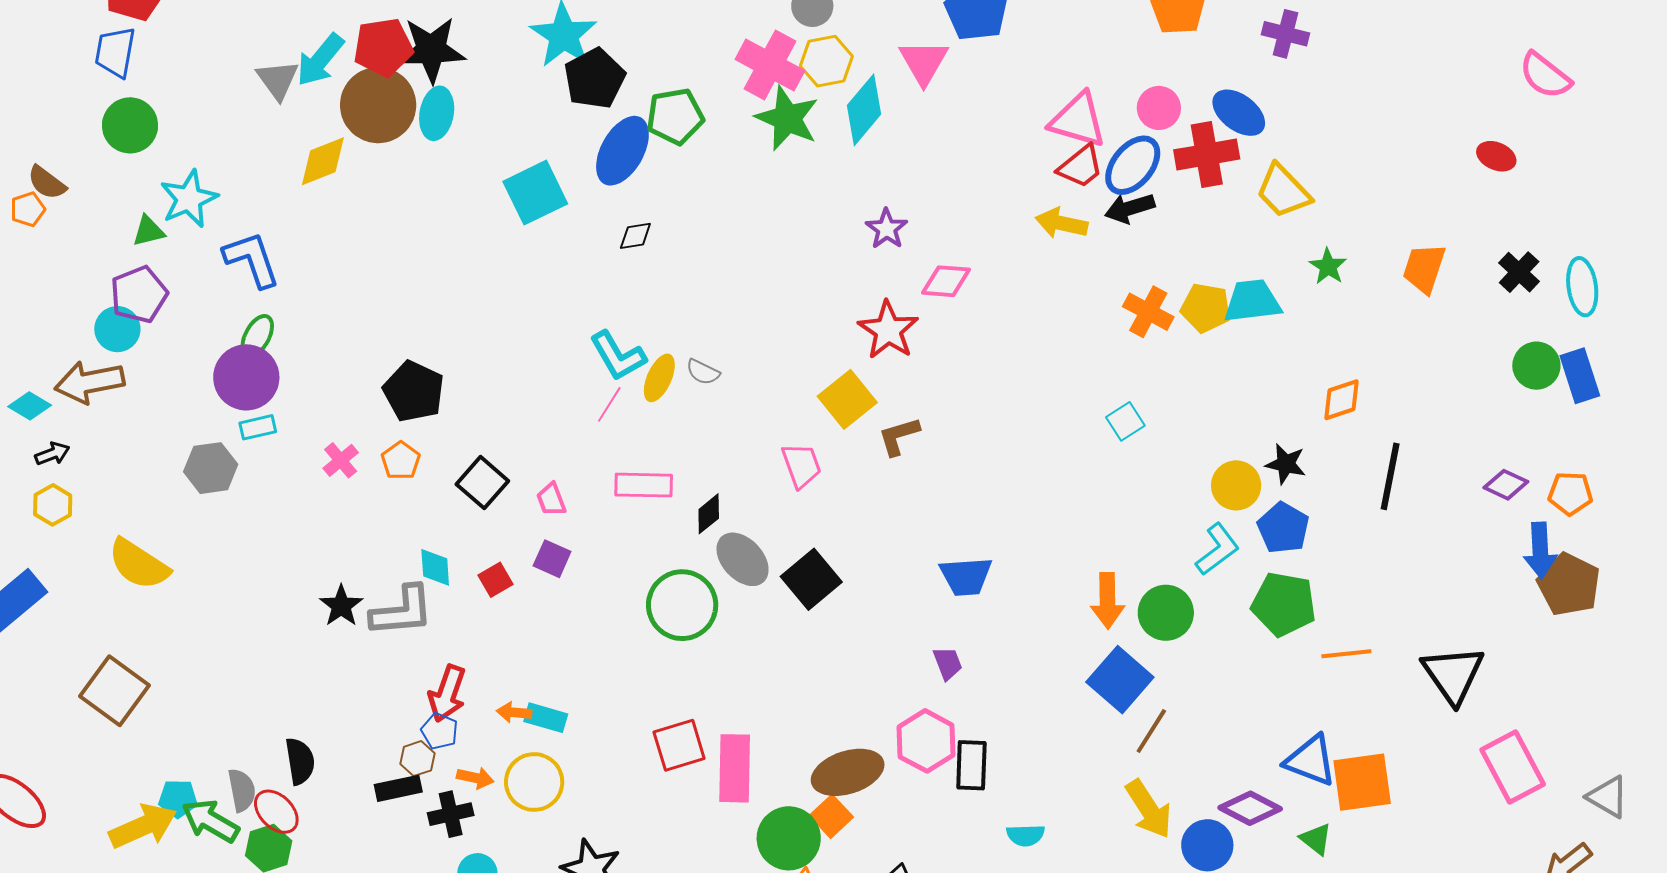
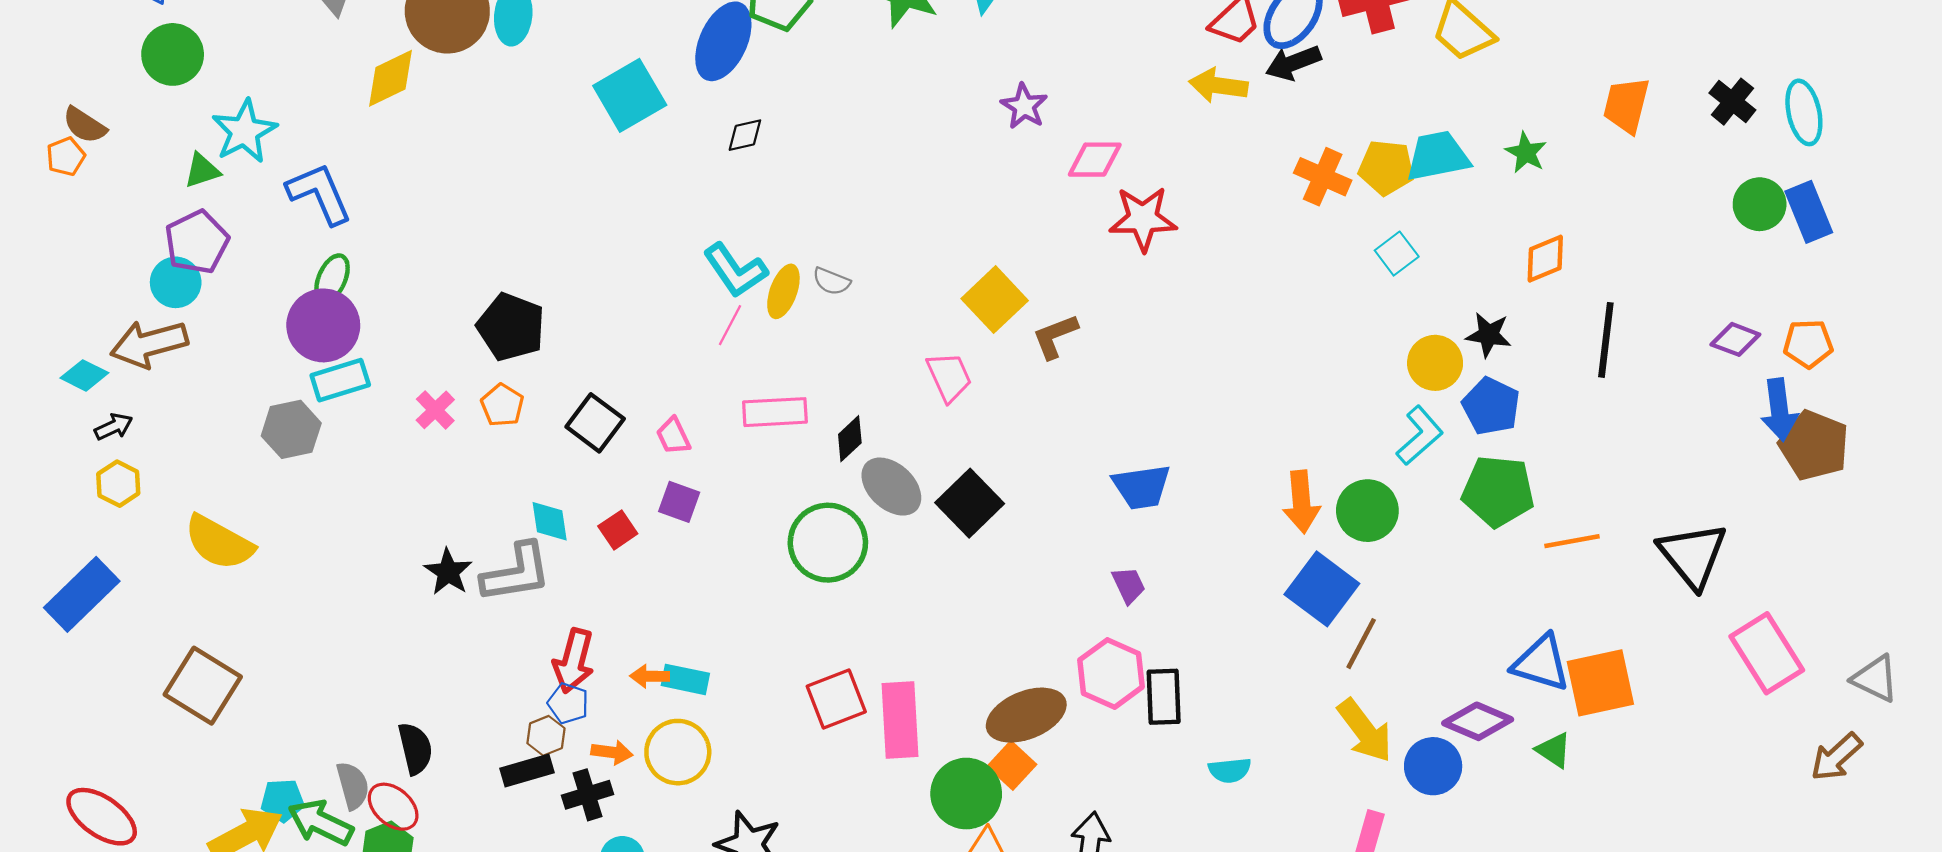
green star: (1328, 266) -> (1526, 153), moved
red star: (888, 330) -> (1143, 219), moved, turned -30
cyan square: (1125, 421) -> (1397, 254), moved
cyan rectangle: (258, 427) -> (340, 380), size x1.4

